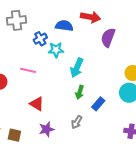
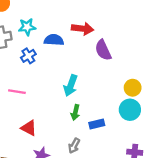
purple semicircle: (108, 37) -> (103, 50), turned -42
cyan star: (56, 50) -> (27, 27), moved
blue rectangle: (98, 104) -> (97, 124), turned 40

